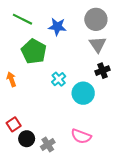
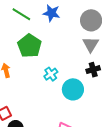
blue star: (57, 27) -> (51, 13), moved

